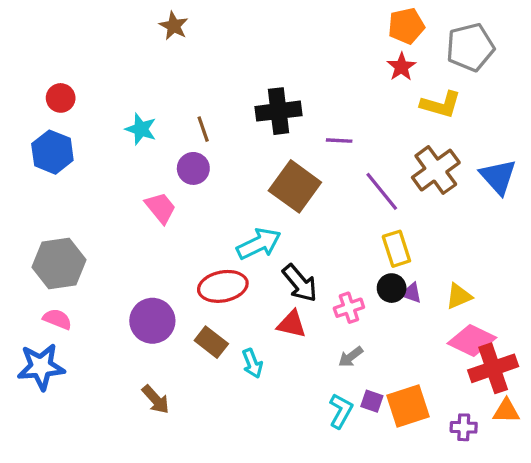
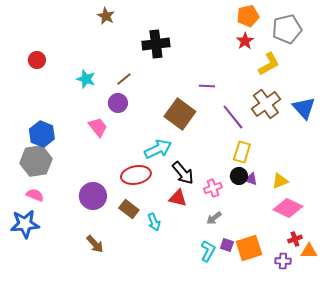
yellow L-shape: (441, 105) -> (269, 64), turned -45
black cross: (279, 111) -> (156, 44), moved
brown line: (203, 129) -> (124, 79), turned 70
blue hexagon: (52, 152) -> (42, 134), moved
yellow rectangle: (396, 249) -> (242, 152), turned 35
red cross: (493, 368) -> (295, 239), moved, size x0.5

